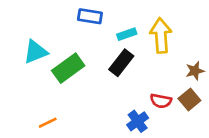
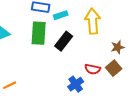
cyan rectangle: (127, 34) -> (61, 15), moved
green rectangle: (68, 68) -> (39, 33), moved, turned -50

